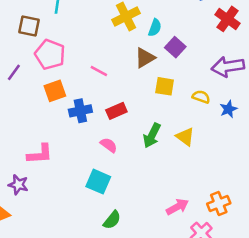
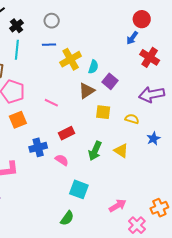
blue star: (228, 109) -> (153, 139), moved
blue cross: (80, 111) -> (38, 147), moved
cyan square: (98, 182) -> (79, 189), moved
orange cross: (219, 204) -> (159, 208), moved

